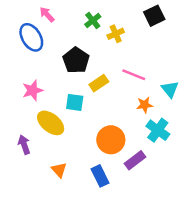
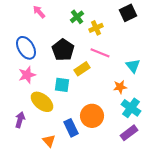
blue ellipse: (31, 37) -> (26, 48), moved
pink line: (134, 75) -> (100, 53), moved
cyan triangle: (170, 89) -> (133, 66), moved
purple arrow: (24, 145) -> (20, 120), turned 35
purple rectangle: (135, 160) -> (129, 133), moved
blue rectangle: (100, 176) -> (71, 128), moved

